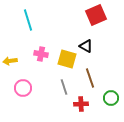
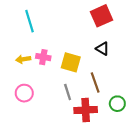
black triangle: (86, 46) -> (103, 49), moved
yellow arrow: (10, 61) -> (23, 59), moved
red cross: (81, 104) -> (86, 110), size x1.5

